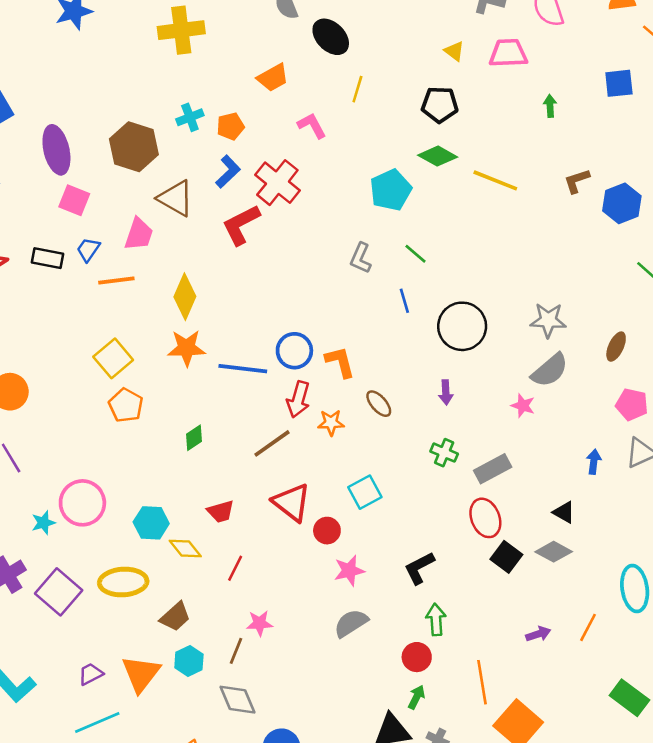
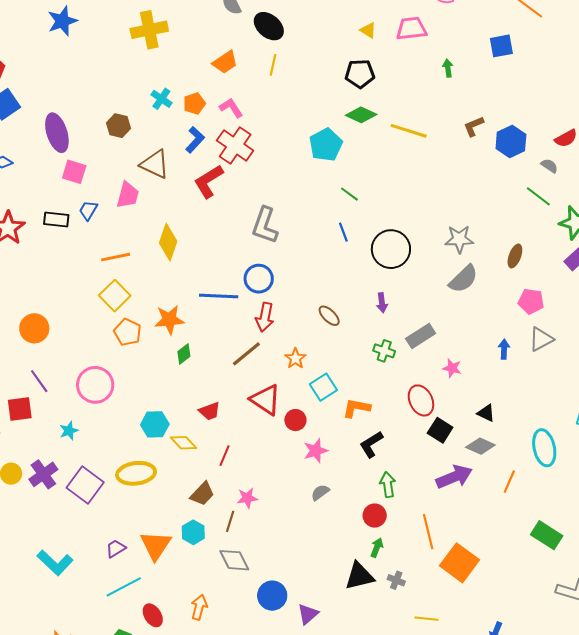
yellow line: (357, 89) -> (273, 65), moved
cyan cross: (190, 117) -> (161, 99), turned -30
pink L-shape: (312, 126) -> (231, 108), moved
brown hexagon: (134, 147) -> (119, 126), size x0.6
gray L-shape: (361, 258) -> (265, 225), moved, size x1.5
orange line: (116, 281) -> (116, 257), moved
orange star: (187, 348) -> (169, 320), moved
orange L-shape: (340, 362) -> (356, 408), moved, turned -60
pink star: (523, 406) -> (452, 368), moved
orange star: (331, 423) -> (295, 359), moved, turned -30
gray rectangle: (493, 469) -> (421, 336), moved
pink circle: (82, 503) -> (95, 385), moved
black triangle: (564, 512) -> (486, 413), moved
gray diamond: (554, 552) -> (480, 446), moved
brown trapezoid: (175, 617) -> (202, 494), moved
gray semicircle: (351, 623) -> (320, 492), size x0.7
purple arrow: (538, 634) -> (454, 477), moved, size x1.8

